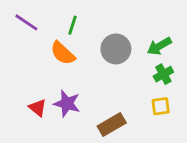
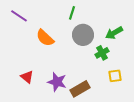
green line: (73, 25) -> (72, 13), moved
green cross: (163, 74) -> (102, 53), moved
purple star: (67, 103) -> (57, 82), moved

